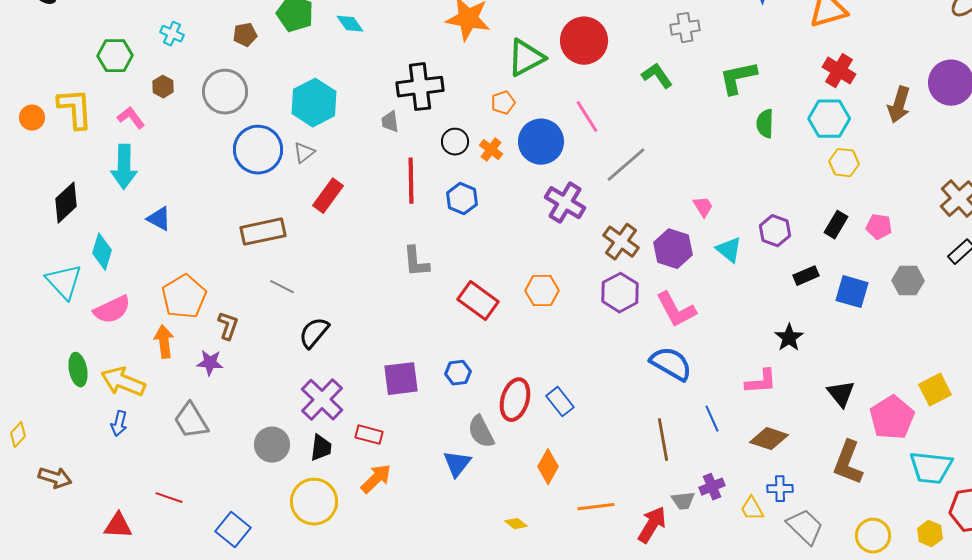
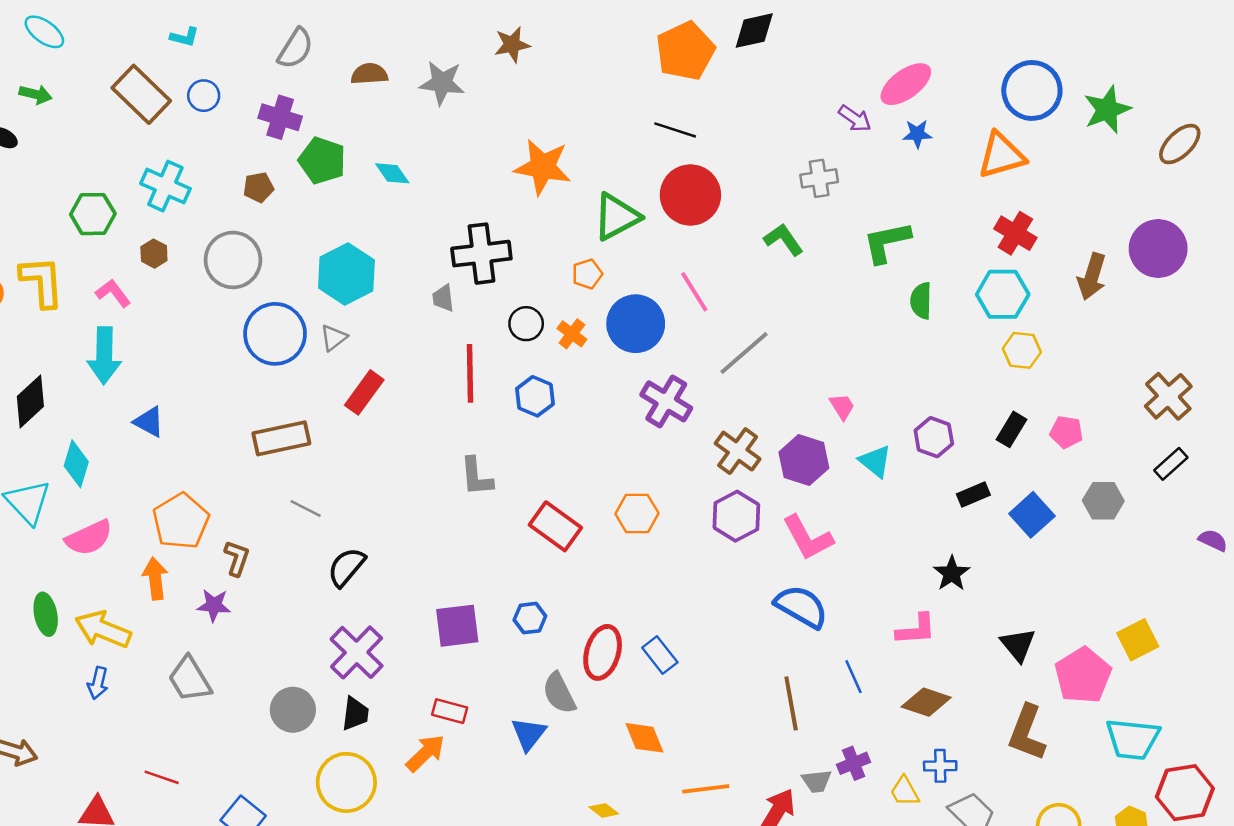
cyan cross: (172, 34) -> (165, 186), size x1.6
blue square: (852, 292) -> (1032, 515), turned 32
red rectangle: (369, 435) -> (450, 711), moved
orange diamond: (548, 467) -> (645, 738), turned -52

